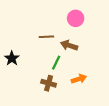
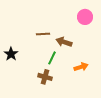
pink circle: (76, 18) -> (85, 17), moved
orange arrow: (79, 79) -> (81, 67), moved

